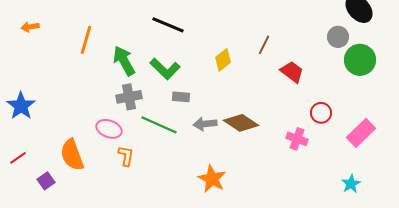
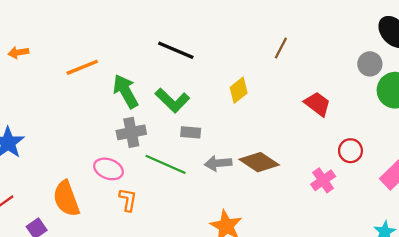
orange line: (86, 40) -> (82, 67), turned 52
brown line: (264, 45) -> (281, 48), moved
pink cross: (297, 139) -> (323, 180), turned 35

